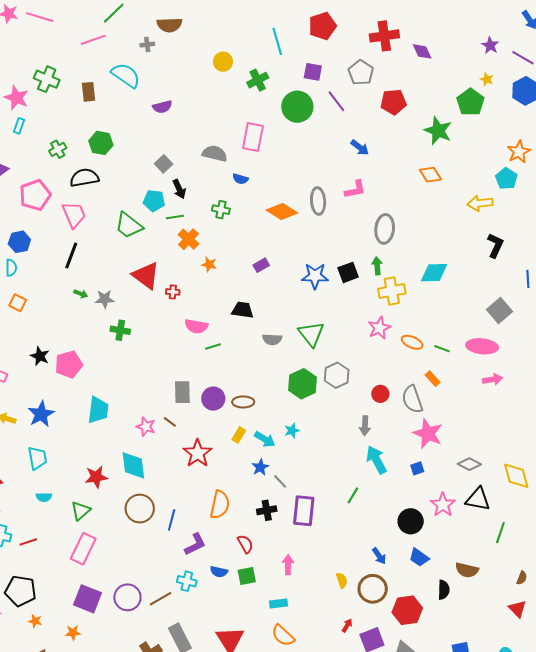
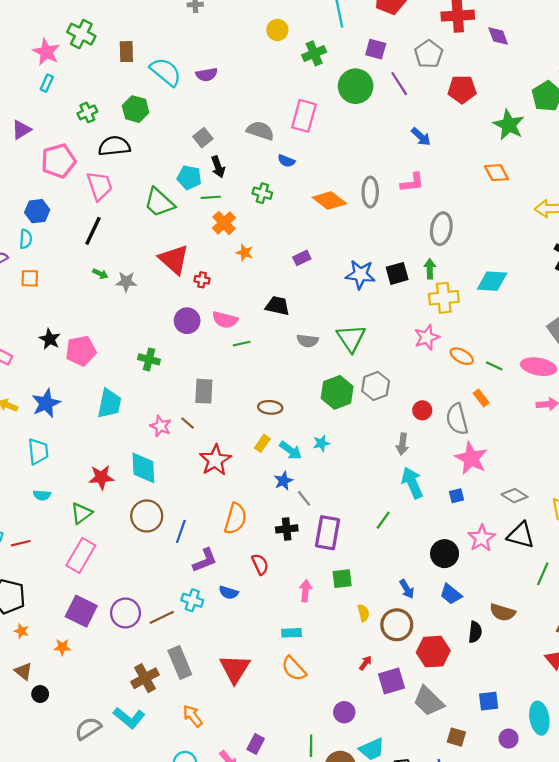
cyan semicircle: (126, 75) -> (166, 72), moved
orange square: (18, 303) -> (30, 278), turned -30
green cross: (120, 330) -> (149, 359), moved
purple circle: (213, 399) -> (187, 321), moved
green square: (247, 576) -> (342, 579), moved

